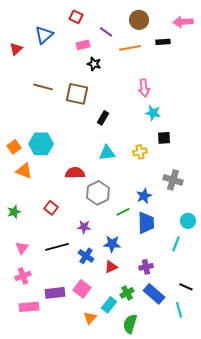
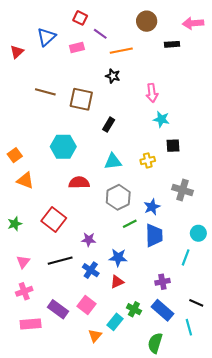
purple line: (106, 32) -> (100, 34), moved
pink rectangle: (83, 45) -> (77, 47), moved
orange line: (130, 48) -> (121, 51), moved
black star: (94, 64) -> (113, 76), moved
cyan hexagon: (41, 144) -> (63, 147), moved
gray hexagon: (98, 193) -> (118, 197), moved
red square: (51, 208) -> (54, 220), size x1.6
purple cross: (146, 267) -> (162, 282), moved
purple rectangle: (55, 293) -> (58, 309), turned 42
green cross: (127, 293) -> (134, 309), turned -32
green semicircle: (130, 324) -> (155, 343), moved

